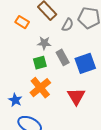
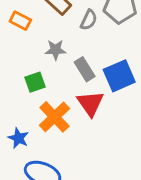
green square: (40, 63) -> (35, 82), moved
red triangle: (76, 96) -> (90, 103), moved

